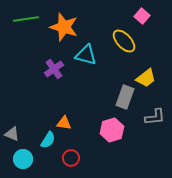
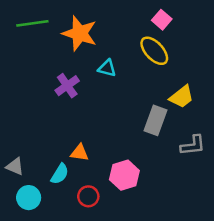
pink square: (142, 16) -> (162, 20), moved
cyan triangle: (86, 55) -> (107, 68), size x0.7
pink hexagon: (112, 130) -> (124, 175), moved

